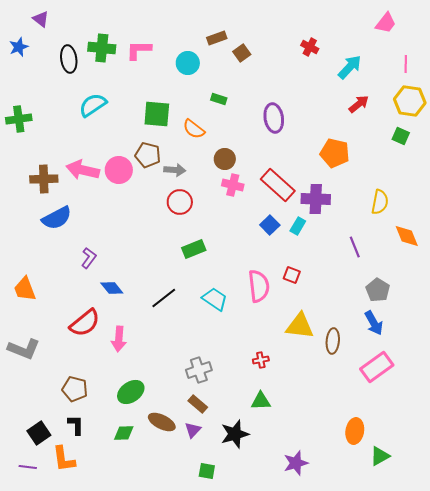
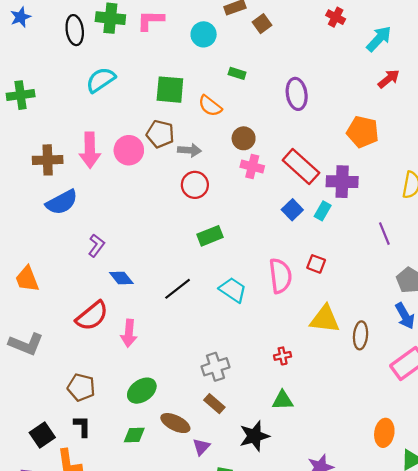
pink arrow: (83, 170) -> (90, 150), turned -104
purple triangle: (193, 430) -> (201, 447), moved

